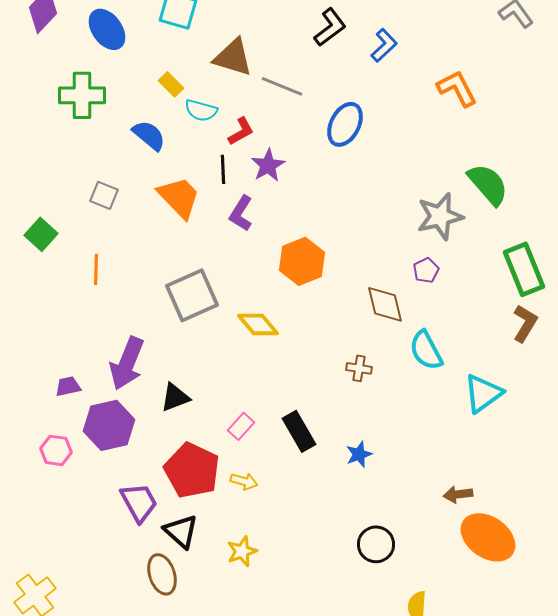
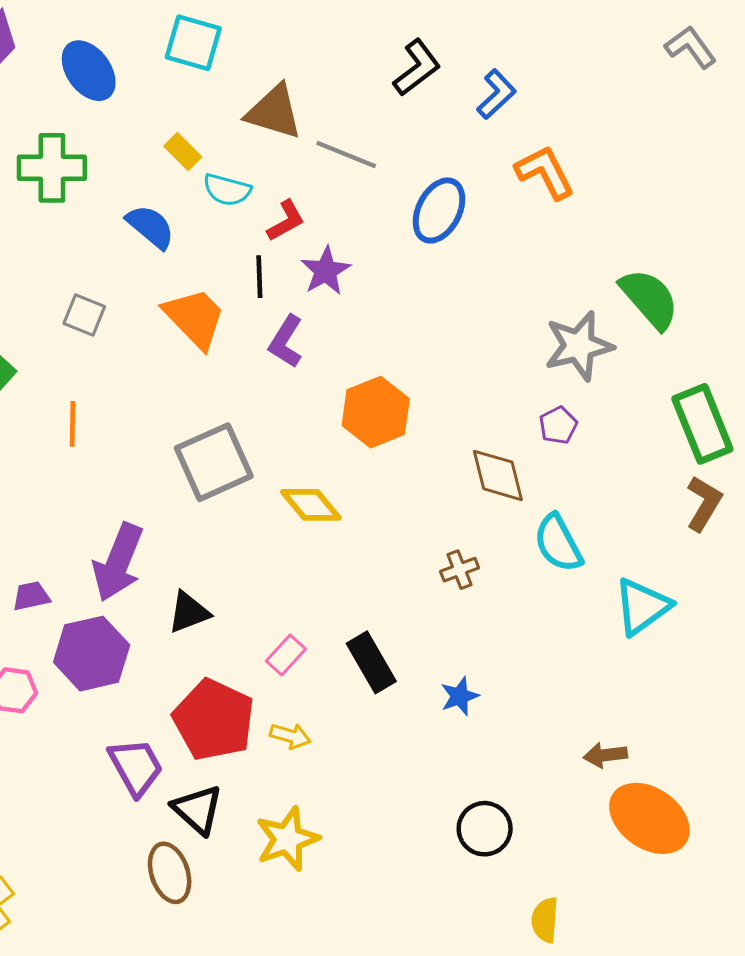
orange L-shape: (457, 88) -> (545, 172), moved
brown cross: (359, 368) -> (460, 570), turned -30
yellow star: (242, 551) -> (287, 839), size x1.4

